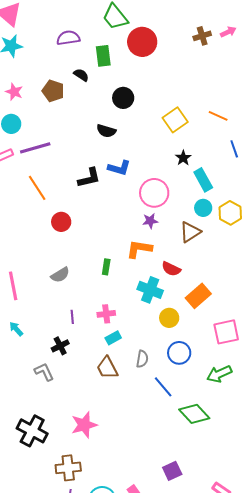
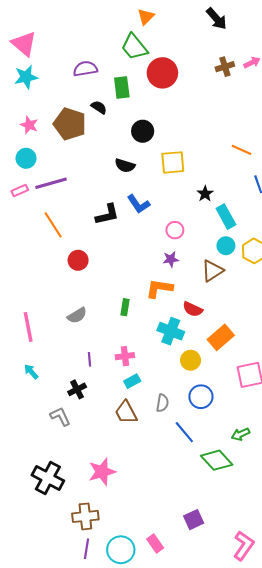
brown pentagon: (53, 91) -> (70, 124), size x1.4
yellow square: (175, 120) -> (173, 162), moved, turned 30
blue L-shape: (119, 168) -> (138, 204), turned 40
pink circle: (154, 193) -> (175, 230), size x0.6
green arrow: (219, 374) -> (241, 434), moved, size x0.7

